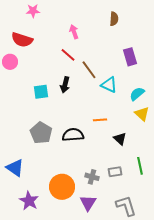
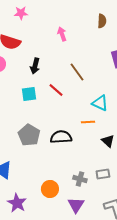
red line: (68, 55) -> (56, 90), moved
black arrow: (65, 85) -> (35, 66), moved
cyan triangle: (109, 85) -> (100, 103), moved
orange circle: (62, 187) -> (50, 189), size x0.7

